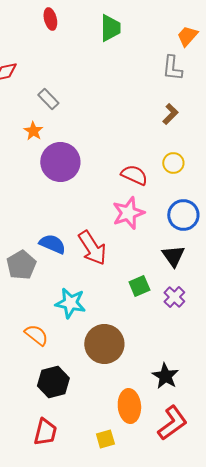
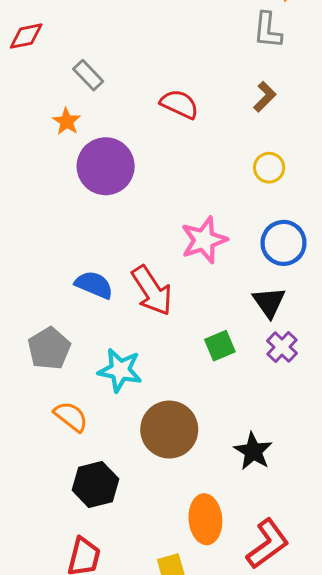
red semicircle: (134, 175) -> (179, 104), moved
gray pentagon: (21, 265) -> (49, 349), moved
purple cross: (174, 297) -> (282, 347), moved
black star: (165, 376) -> (253, 451), moved

